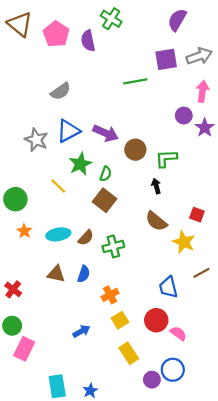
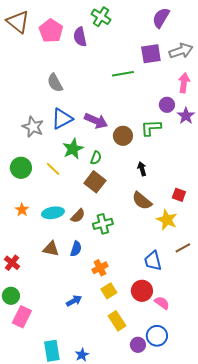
gray semicircle: (61, 91) -> (55, 83), turned 96
green L-shape: (166, 158) -> (151, 128), moved
green circle: (15, 199) -> (21, 168), moved

